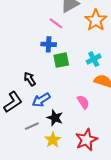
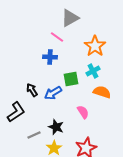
orange star: (96, 20) -> (95, 46), moved
green square: (61, 60) -> (71, 79), moved
blue arrow: (41, 100) -> (53, 93), moved

